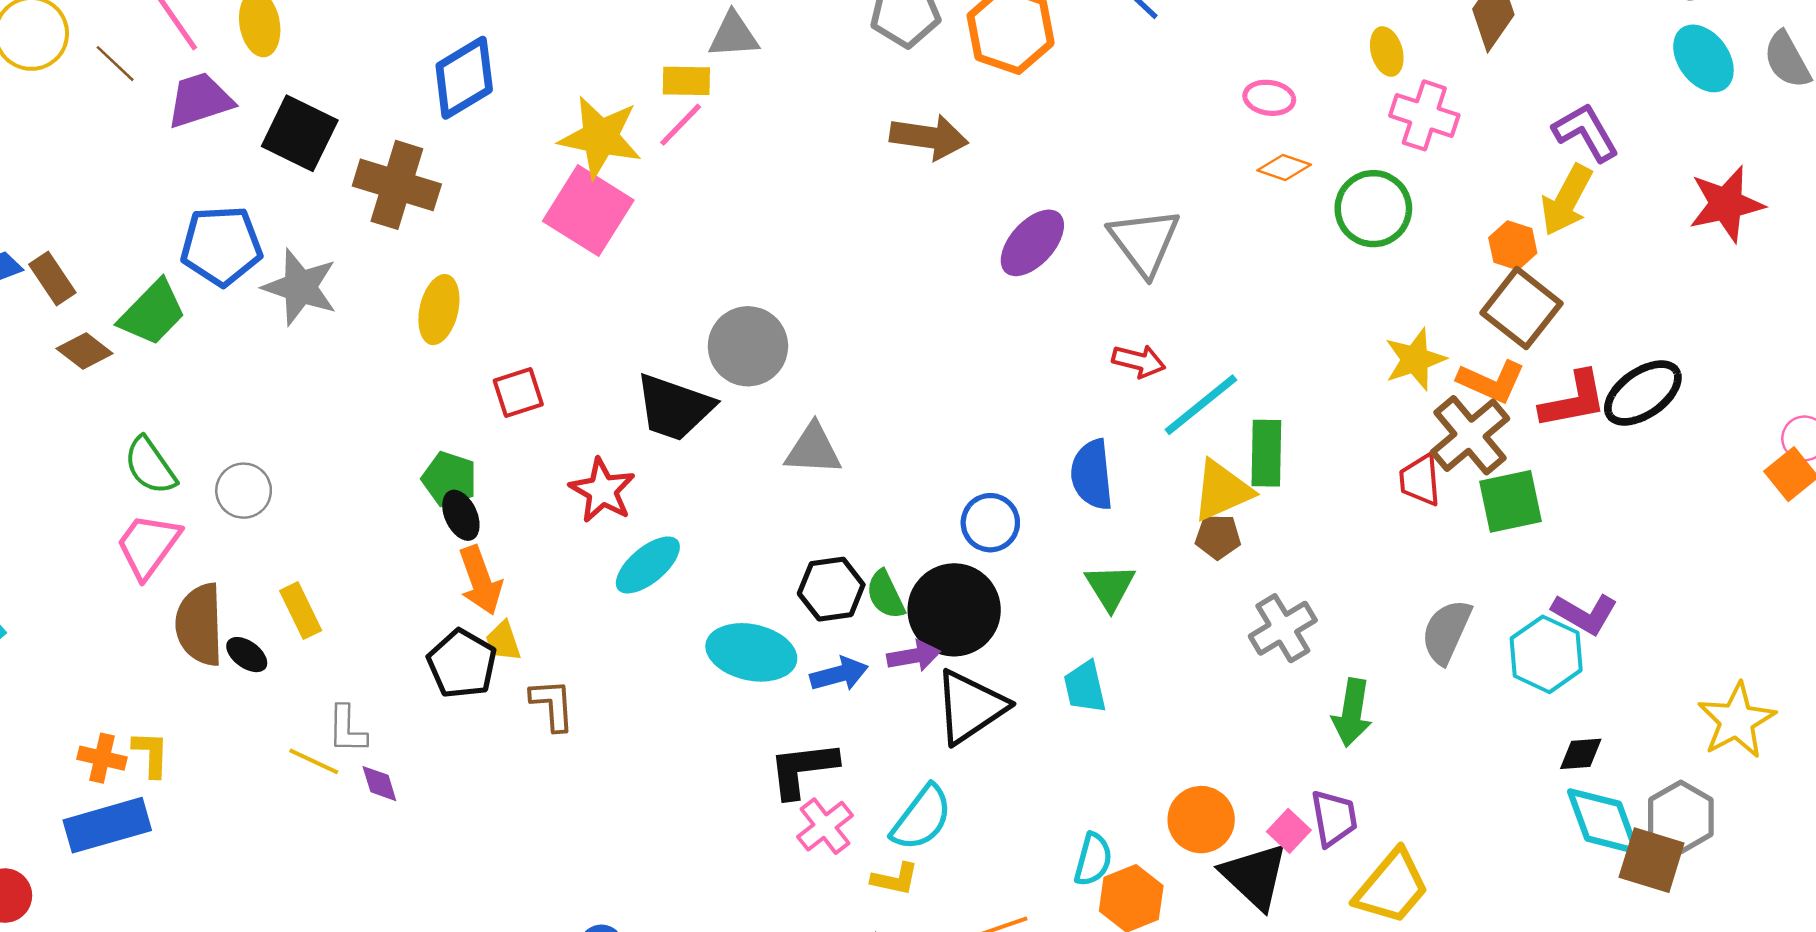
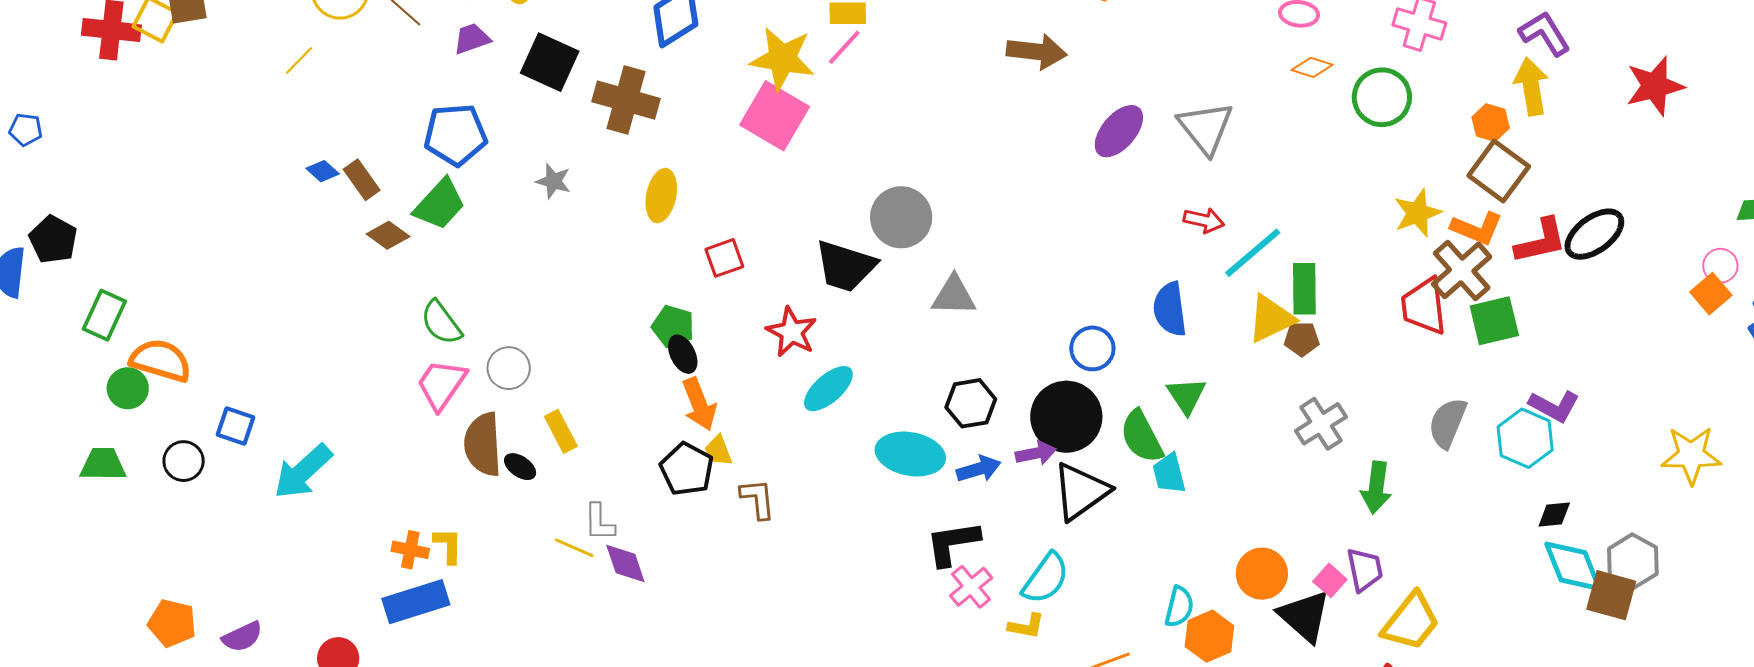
purple trapezoid: (200, 100) -> (472, 39), size x0.7
yellow arrow: (1567, 200) -> (1531, 86), turned 144
blue pentagon: (221, 246) -> (455, 135), moved
gray star: (300, 287) -> (553, 181), size x0.6
red trapezoid: (1420, 480) -> (1424, 306), size x1.4
gray circle: (244, 491) -> (509, 368), moved
brown pentagon: (1218, 537) -> (1302, 339), moved
green semicircle: (885, 595) -> (1142, 437), moved, size x1.4
yellow star: (1737, 720) -> (1691, 455), moved, turned 30
purple diamond: (379, 784) -> (625, 563), size x1.4

